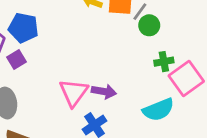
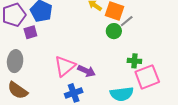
green circle: (149, 25) -> (114, 31), moved

